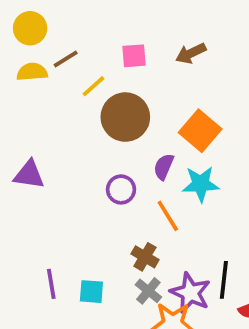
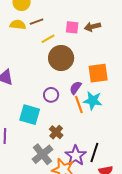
brown arrow: (191, 53) -> (92, 27), moved
orange square: (200, 131) -> (98, 73), turned 30
orange line: (168, 216) -> (79, 104), moved
gray cross: (148, 291) -> (42, 154), moved, size x1.5
cyan square: (91, 292) -> (30, 115), moved, size x1.5

